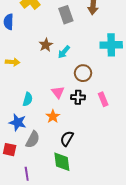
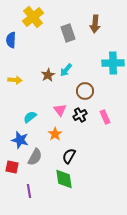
brown star: (46, 45) -> (48, 75), moved
black cross: (78, 97) -> (80, 115), turned -32
cyan semicircle: (28, 99) -> (30, 117), turned -144

